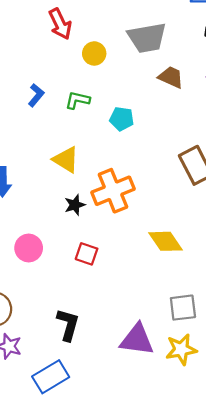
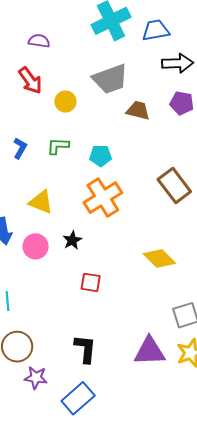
yellow triangle: (66, 160) -> (41, 202), moved
orange cross: (113, 191) -> (103, 198), moved
pink circle: (29, 248) -> (36, 246), moved

